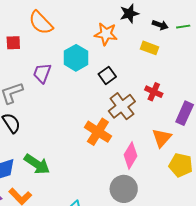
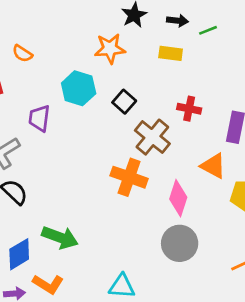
orange semicircle: (41, 23) -> (22, 53), size x0.6
green line: (183, 27) -> (208, 30), moved
orange triangle: (162, 138) -> (213, 166), turned -30

